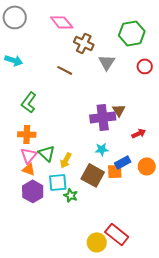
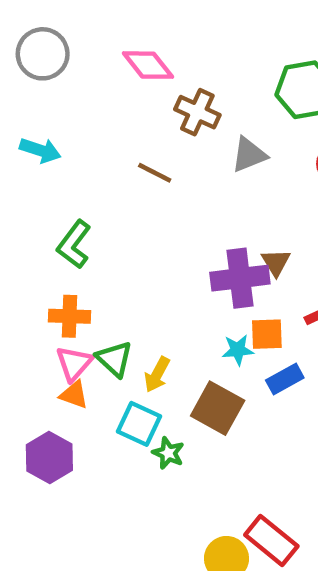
gray triangle: (107, 62) -> (249, 155), turned 36
orange square: (115, 171) -> (267, 334), moved
cyan square: (58, 182) -> (139, 424), turned 30
purple hexagon: (33, 191) -> (49, 458), moved

